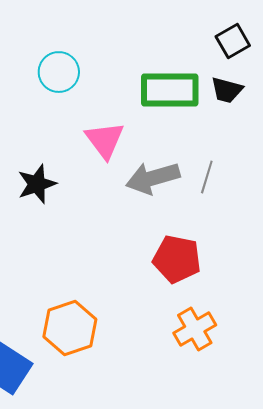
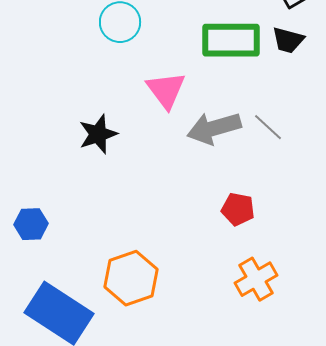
gray line: (207, 177) -> (268, 127), turned -64
red pentagon: (177, 259) -> (238, 209), size x0.7

